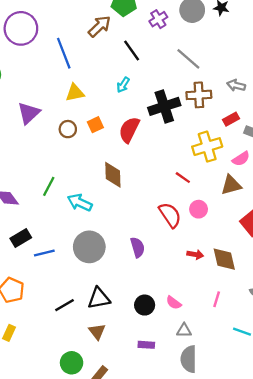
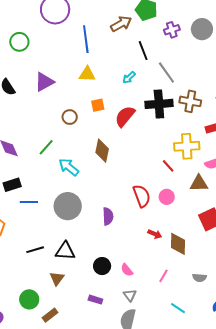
gray line: (188, 59) -> (166, 72), moved
brown circle: (68, 129) -> (70, 117), moved
red line: (183, 178) -> (168, 166), moved
gray triangle: (184, 330) -> (130, 295), turned 40

